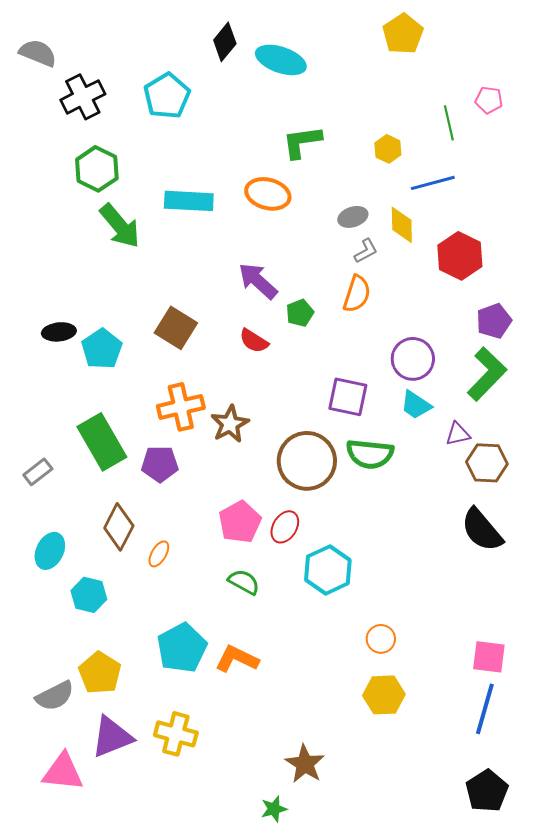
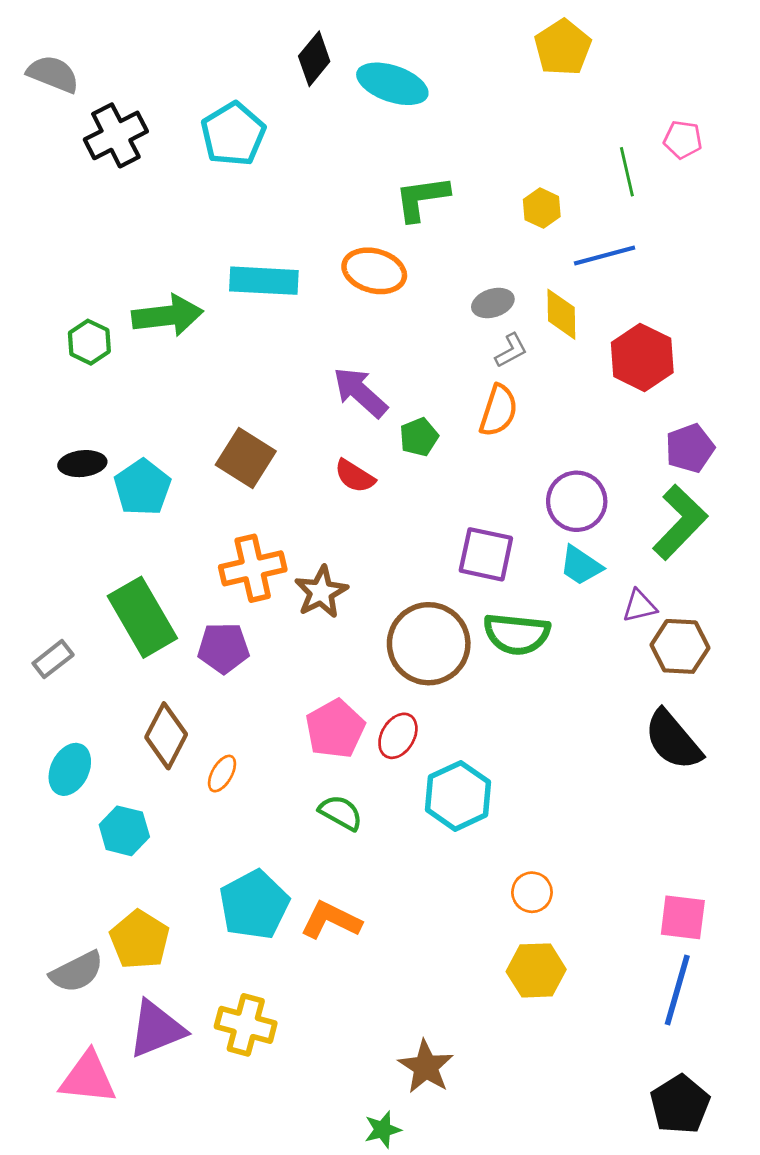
green hexagon: (97, 169) -> (89, 342), moved, size x0.7
green arrow: (120, 226) -> (168, 316), turned -57

